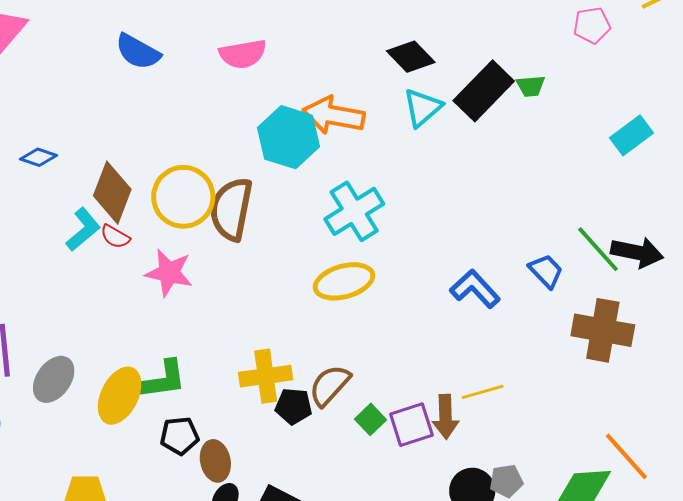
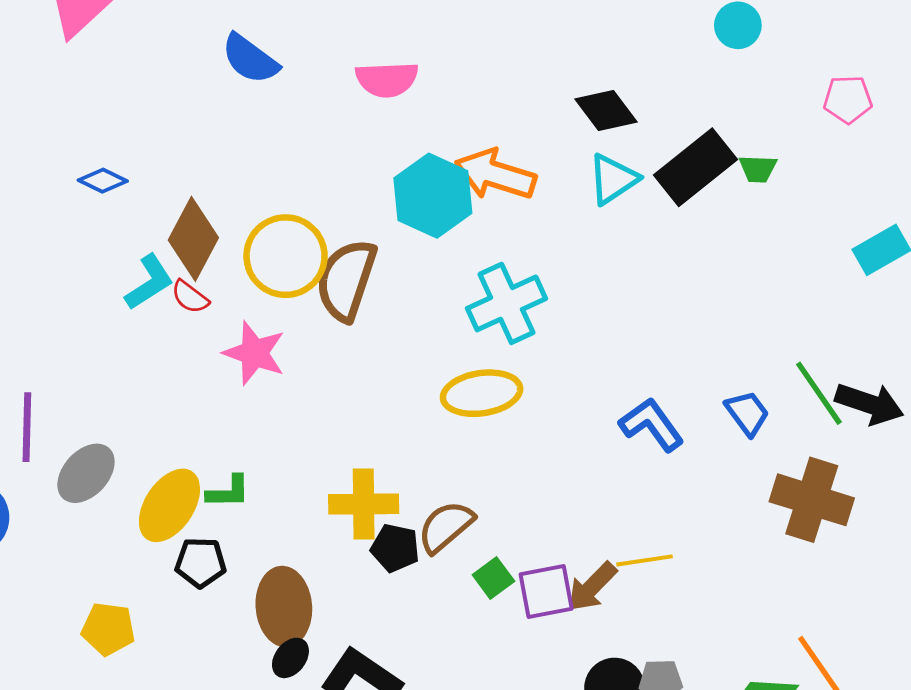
green L-shape: (163, 380) -> (228, 492), size x0.7
brown arrow: (446, 417) -> (592, 587), turned 39
black pentagon: (179, 436) -> (201, 563), moved
brown ellipse: (215, 461) -> (284, 607), size x1.4

